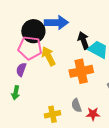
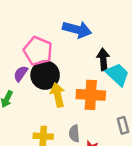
black circle: (33, 31) -> (45, 75), moved
yellow arrow: (48, 56) -> (58, 95), moved

